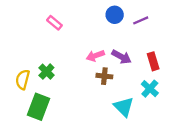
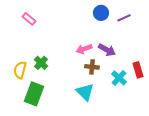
pink rectangle: (54, 23) -> (29, 19), moved
red rectangle: (153, 61) -> (138, 70), moved
cyan cross: (150, 89) -> (119, 78), moved
cyan triangle: (124, 107) -> (85, 92), moved

